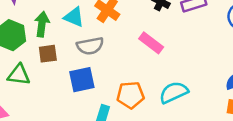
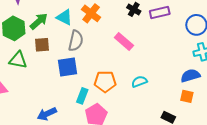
green arrow: (42, 24) -> (39, 21), turned 36
gray semicircle: (90, 46) -> (76, 41), turned -70
cyan semicircle: (174, 92) -> (139, 82), size x0.7

